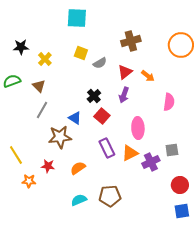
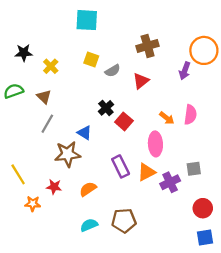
orange arrow: (148, 76) -> (167, 118), moved
purple arrow: (124, 95) -> (185, 71), moved
red square: (102, 116) -> (124, 121), moved

